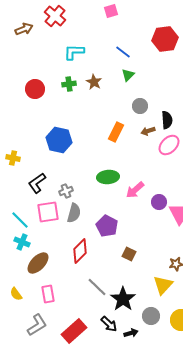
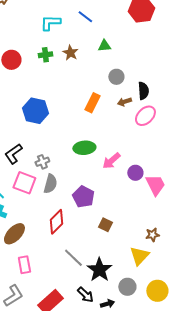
blue line: (123, 52) -> (85, 17), moved
green triangle: (128, 75) -> (104, 46), turned 40
pink square: (48, 212) -> (24, 183), turned 30

